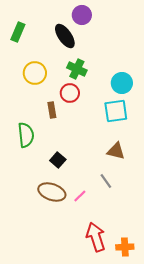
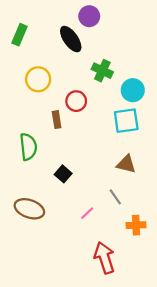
green cross: (77, 69) -> (102, 71), moved
brown ellipse: (52, 192) -> (29, 209), moved
orange cross: (125, 247) -> (136, 225), moved

